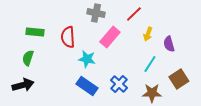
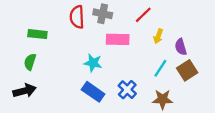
red semicircle: (68, 37) -> (77, 17), moved
pink rectangle: (110, 37) -> (118, 39), turned 50
brown square: (179, 79) -> (187, 70), moved

